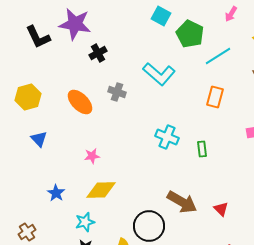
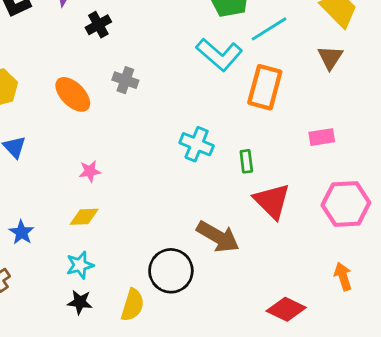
cyan L-shape: (159, 74) -> (219, 55), moved
orange rectangle: (215, 97) -> (265, 87), size x1.4
yellow diamond: (101, 190) -> (84, 217), moved, size x0.7
blue star: (56, 193) -> (22, 232), moved
red triangle: (221, 209) -> (272, 201), moved, size x1.8

